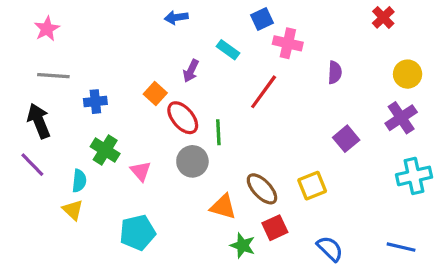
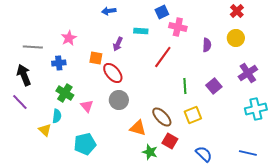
pink star: (47, 29) -> (69, 38), moved
cyan rectangle: (228, 50) -> (141, 31), turned -32
yellow circle: (408, 74) -> (236, 38), moved
orange square: (155, 93) -> (96, 58), turned -32
green line: (218, 132) -> (185, 86), moved
cyan semicircle: (79, 181) -> (57, 116), moved
red square: (275, 228) -> (170, 141), turned -35

